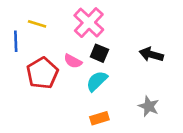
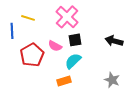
black square: (99, 53) -> (75, 40), turned -32
orange rectangle: (99, 118) -> (64, 81), moved

